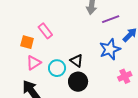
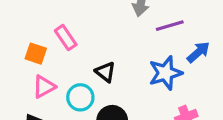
black triangle: (77, 61) -> (105, 72), moved

